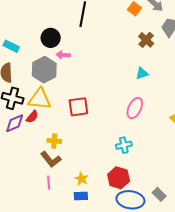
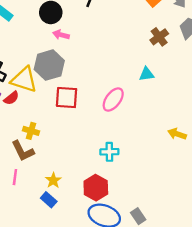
gray hexagon: (44, 70) -> (49, 65), moved
pink ellipse: (135, 108) -> (113, 99), moved
blue rectangle: (81, 196) -> (49, 200), turned 32

